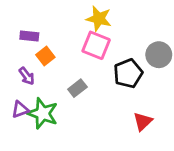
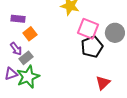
pink square: (96, 45) -> (88, 29), moved
gray rectangle: (77, 88) -> (26, 58), moved
green star: (43, 113) -> (28, 77), turned 30

